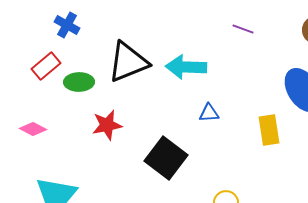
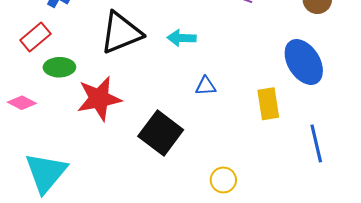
cyan arrow: (186, 67) -> (182, 38), size x0.7
green ellipse: (79, 82) -> (59, 67), moved
red star: (107, 125) -> (99, 99), size x1.4

